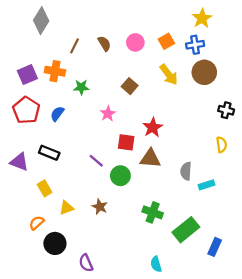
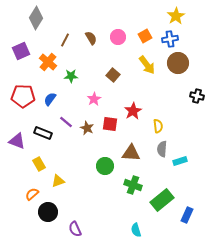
orange cross: (55, 71) -> (48, 62), turned 30
purple square: (27, 75) -> (21, 51), moved
red pentagon: (26, 110) -> (23, 96), turned -30
yellow semicircle: (222, 145) -> (158, 126), moved
brown triangle: (150, 158) -> (131, 153), moved
purple line: (96, 161) -> (66, 122), moved
green circle: (120, 176) -> (105, 166), moved
brown star: (100, 207) -> (87, 128), moved

